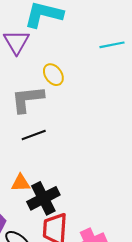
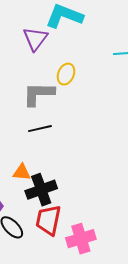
yellow ellipse: (53, 75) -> (66, 74), turned 50

